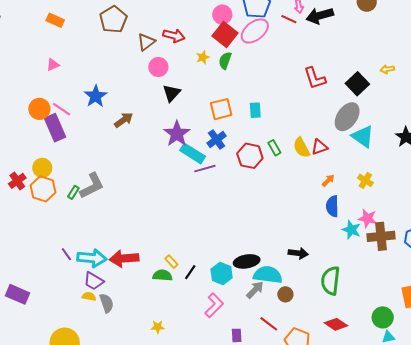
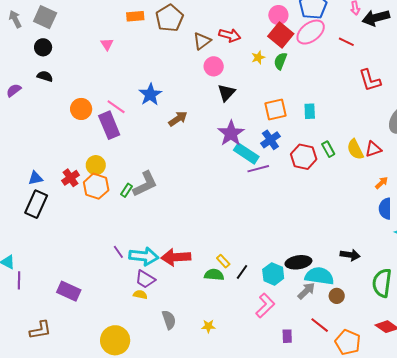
red line: (289, 19) -> (346, 42), moved
orange rectangle: (55, 20) -> (135, 16), moved, turned -30
pink triangle: (53, 65) -> (107, 44), moved, turned -40
orange circle: (39, 109) -> (81, 109), moved
gray semicircle: (107, 303) -> (169, 320), moved

